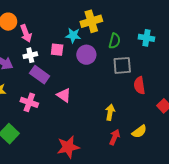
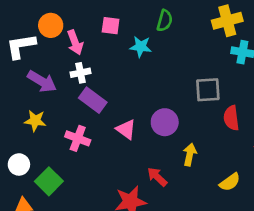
yellow cross: (91, 21) -> (227, 21), moved
green semicircle: (115, 41) -> (165, 21), moved
pink square: (57, 50) -> (111, 26), moved
purple circle: (86, 55) -> (165, 122), moved
red arrow: (115, 137) -> (157, 177), moved, turned -70

